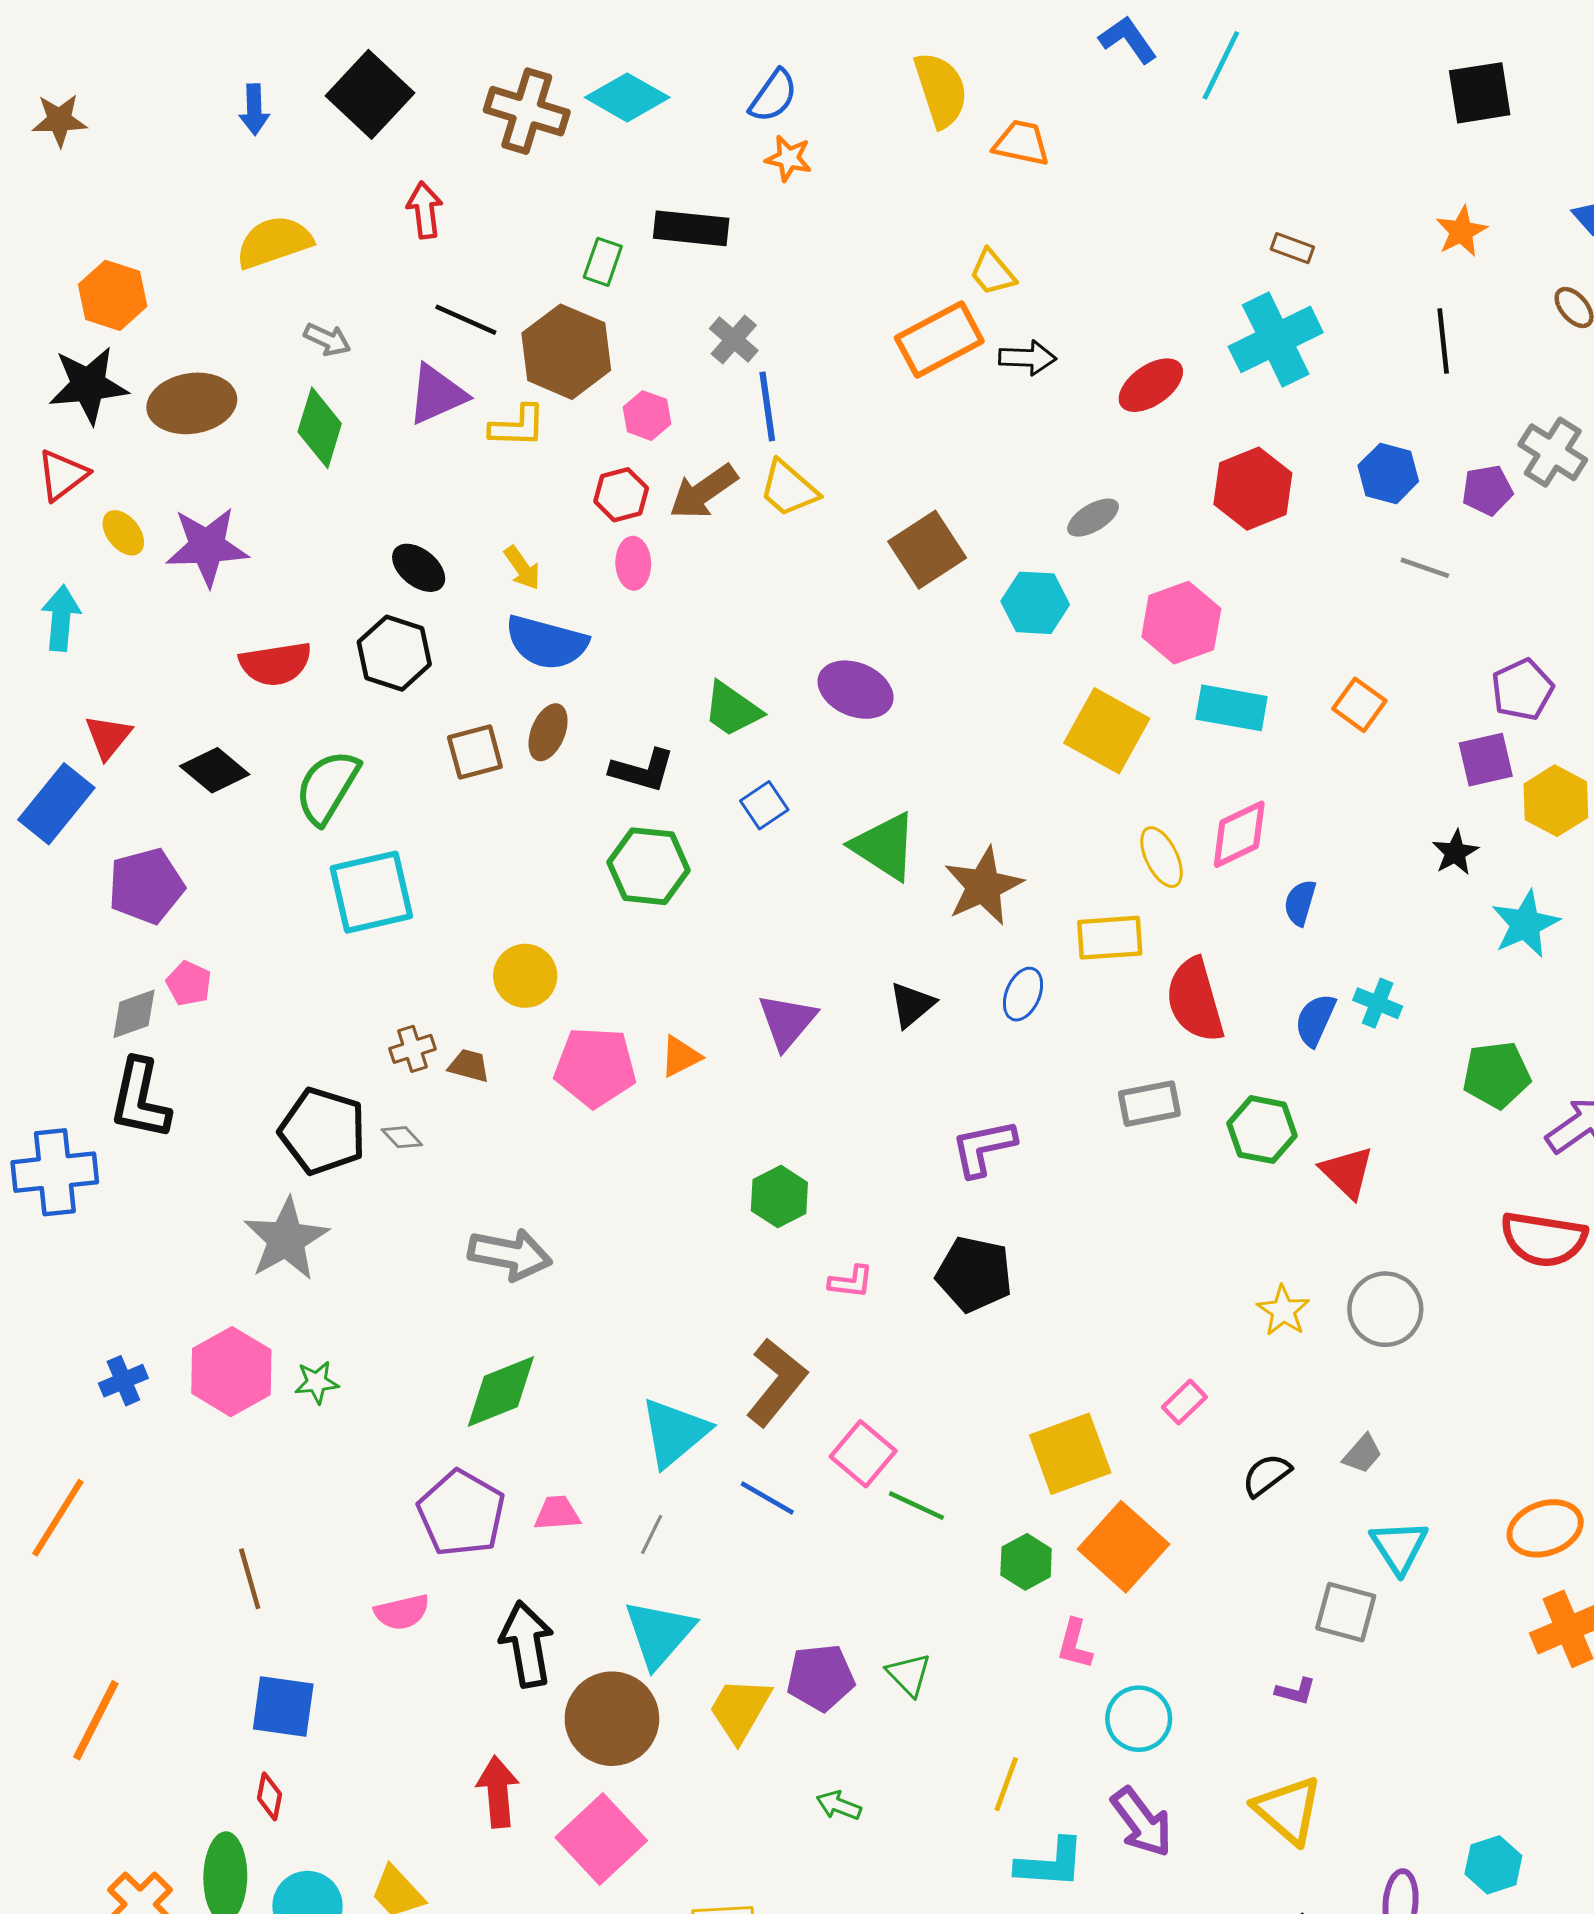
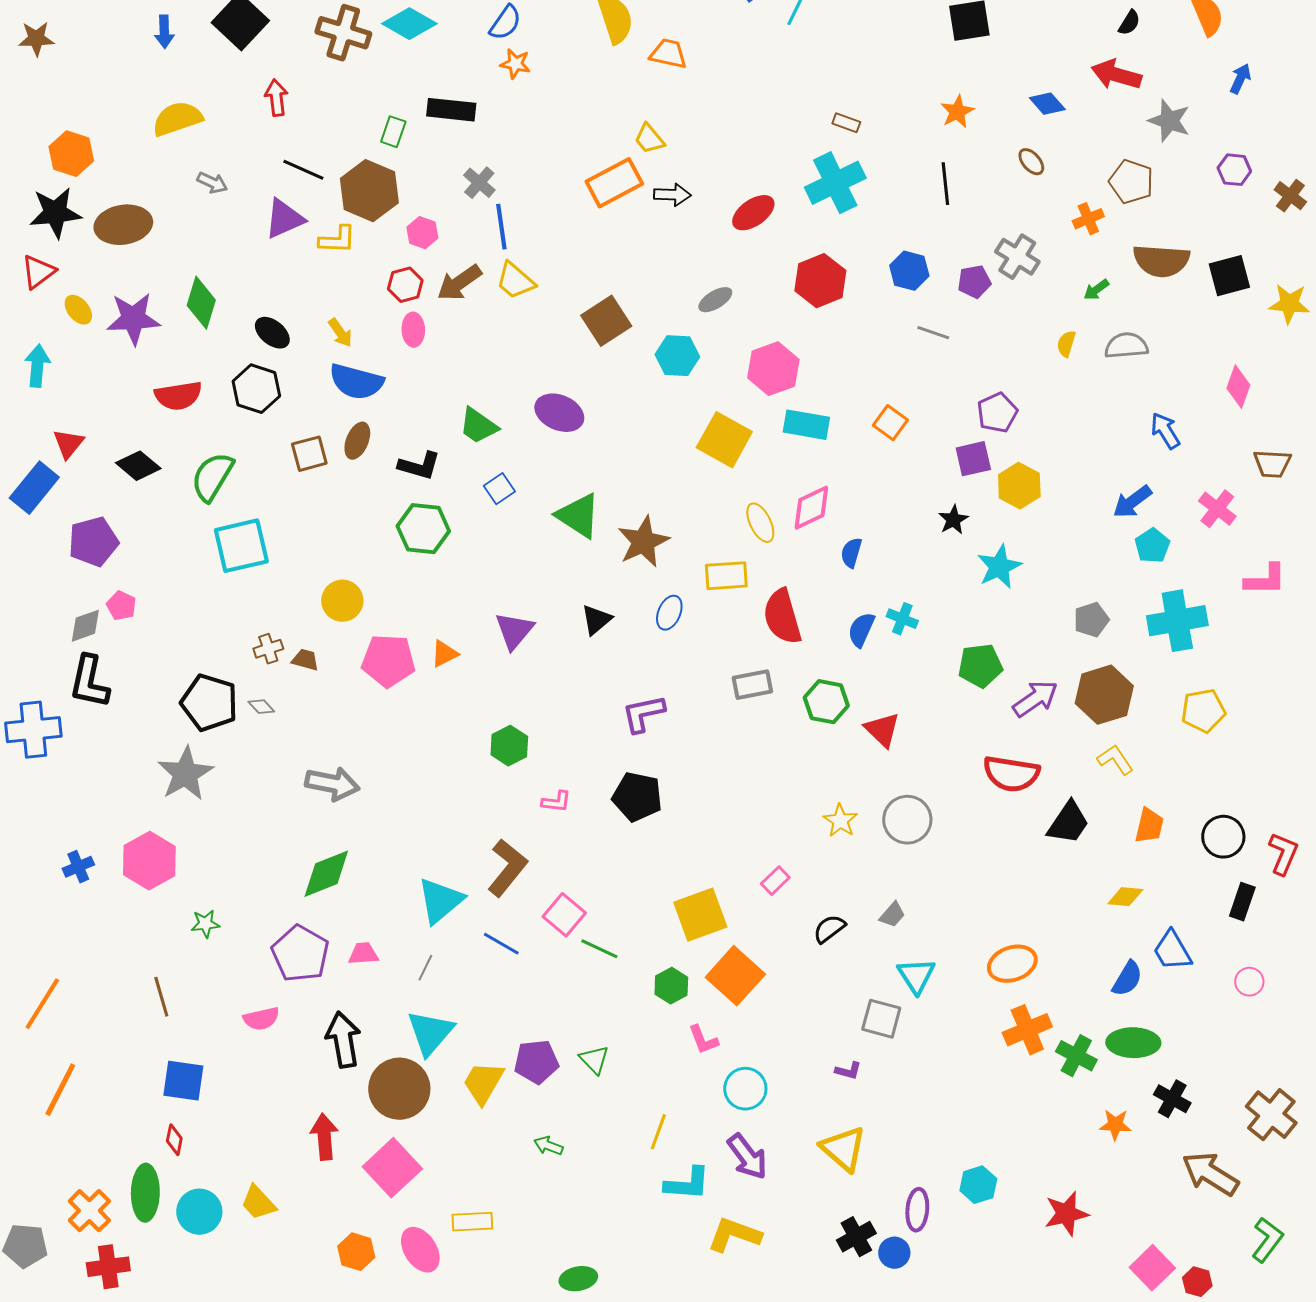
green diamond: (320, 428) -> (201, 303), moved
green star: (317, 1382) -> (205, 924), moved
orange line: (58, 1518) -> (42, 1004), moved
pink L-shape: (1075, 1644) -> (703, 1040), turned -36

